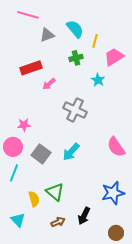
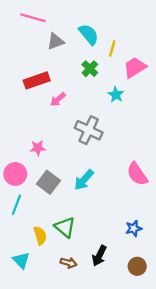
green cross: (76, 58) -> (90, 69), turned -32
pink star: (24, 125) -> (38, 148), moved
blue star: (113, 193) -> (134, 228), size x0.6
brown arrow: (58, 222) -> (69, 263), turned 40
brown circle: (116, 233) -> (137, 266), moved

